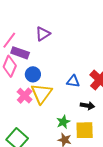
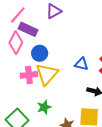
pink cross: (25, 96) -> (29, 75), turned 35
green star: (63, 122) -> (44, 107), moved

